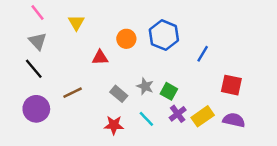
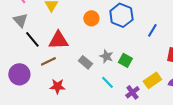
red triangle: (100, 58) -> (58, 40), moved, size x1.5
black line: (34, 69) -> (32, 39), moved
purple cross: (178, 114) -> (132, 92), moved
red star: (114, 125) -> (57, 86), moved

